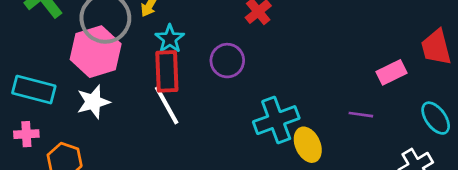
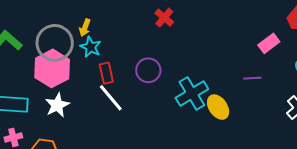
cyan star: (170, 39) -> (91, 47), moved
purple circle: (227, 61) -> (148, 70), moved
red rectangle: (167, 71) -> (106, 73), size x0.7

